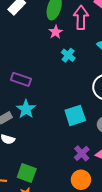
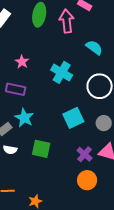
pink star: (56, 32) -> (22, 62), moved
cyan cross: (68, 55) -> (62, 72), moved, size x1.5
green square: (27, 173) -> (41, 149), moved

